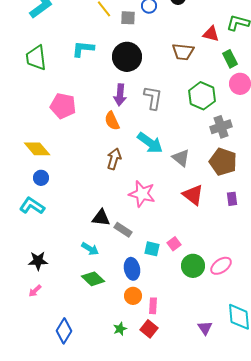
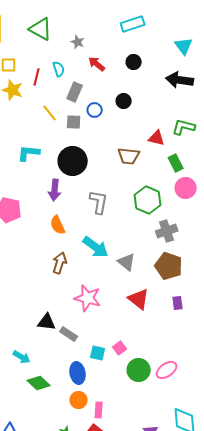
purple arrow: (120, 95) -> (55, 190), moved
cyan arrow: (90, 249) -> (22, 357), moved

